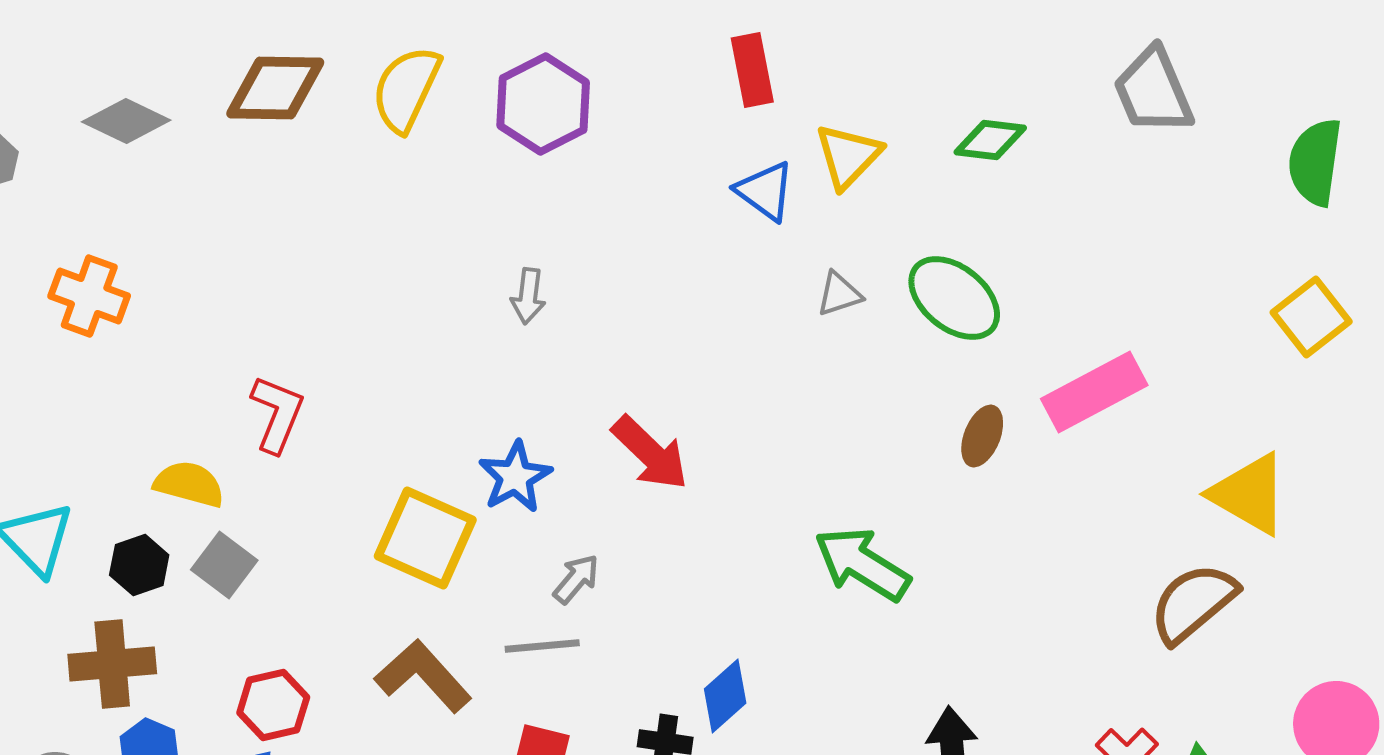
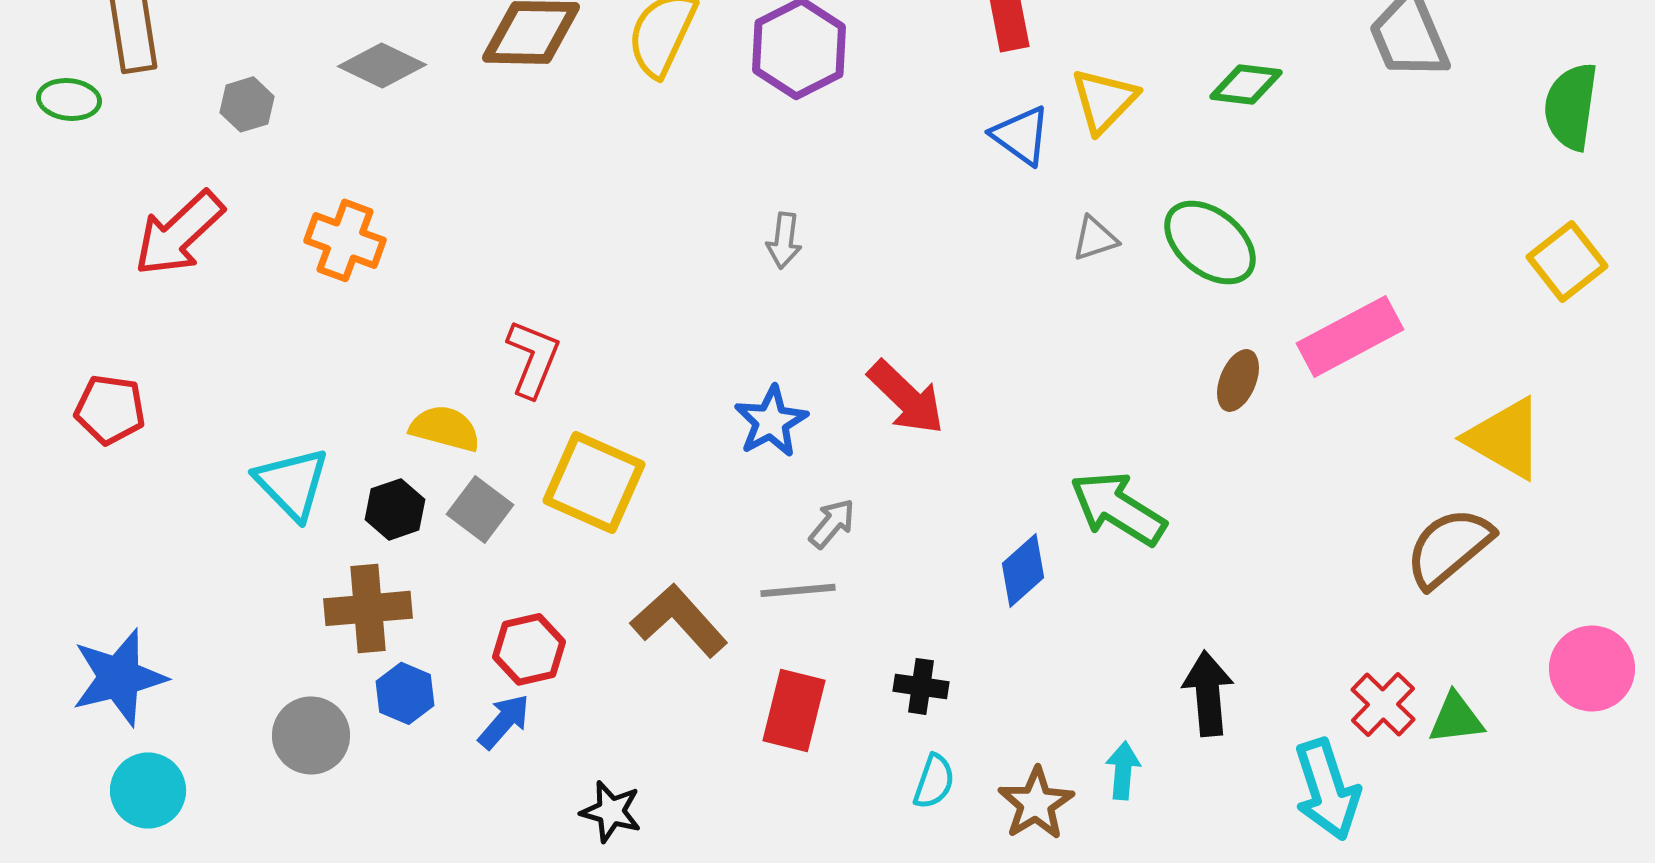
yellow square: (425, 538) -> (594, 482), moved
blue diamond: (725, 696) -> (1023, 570), moved

